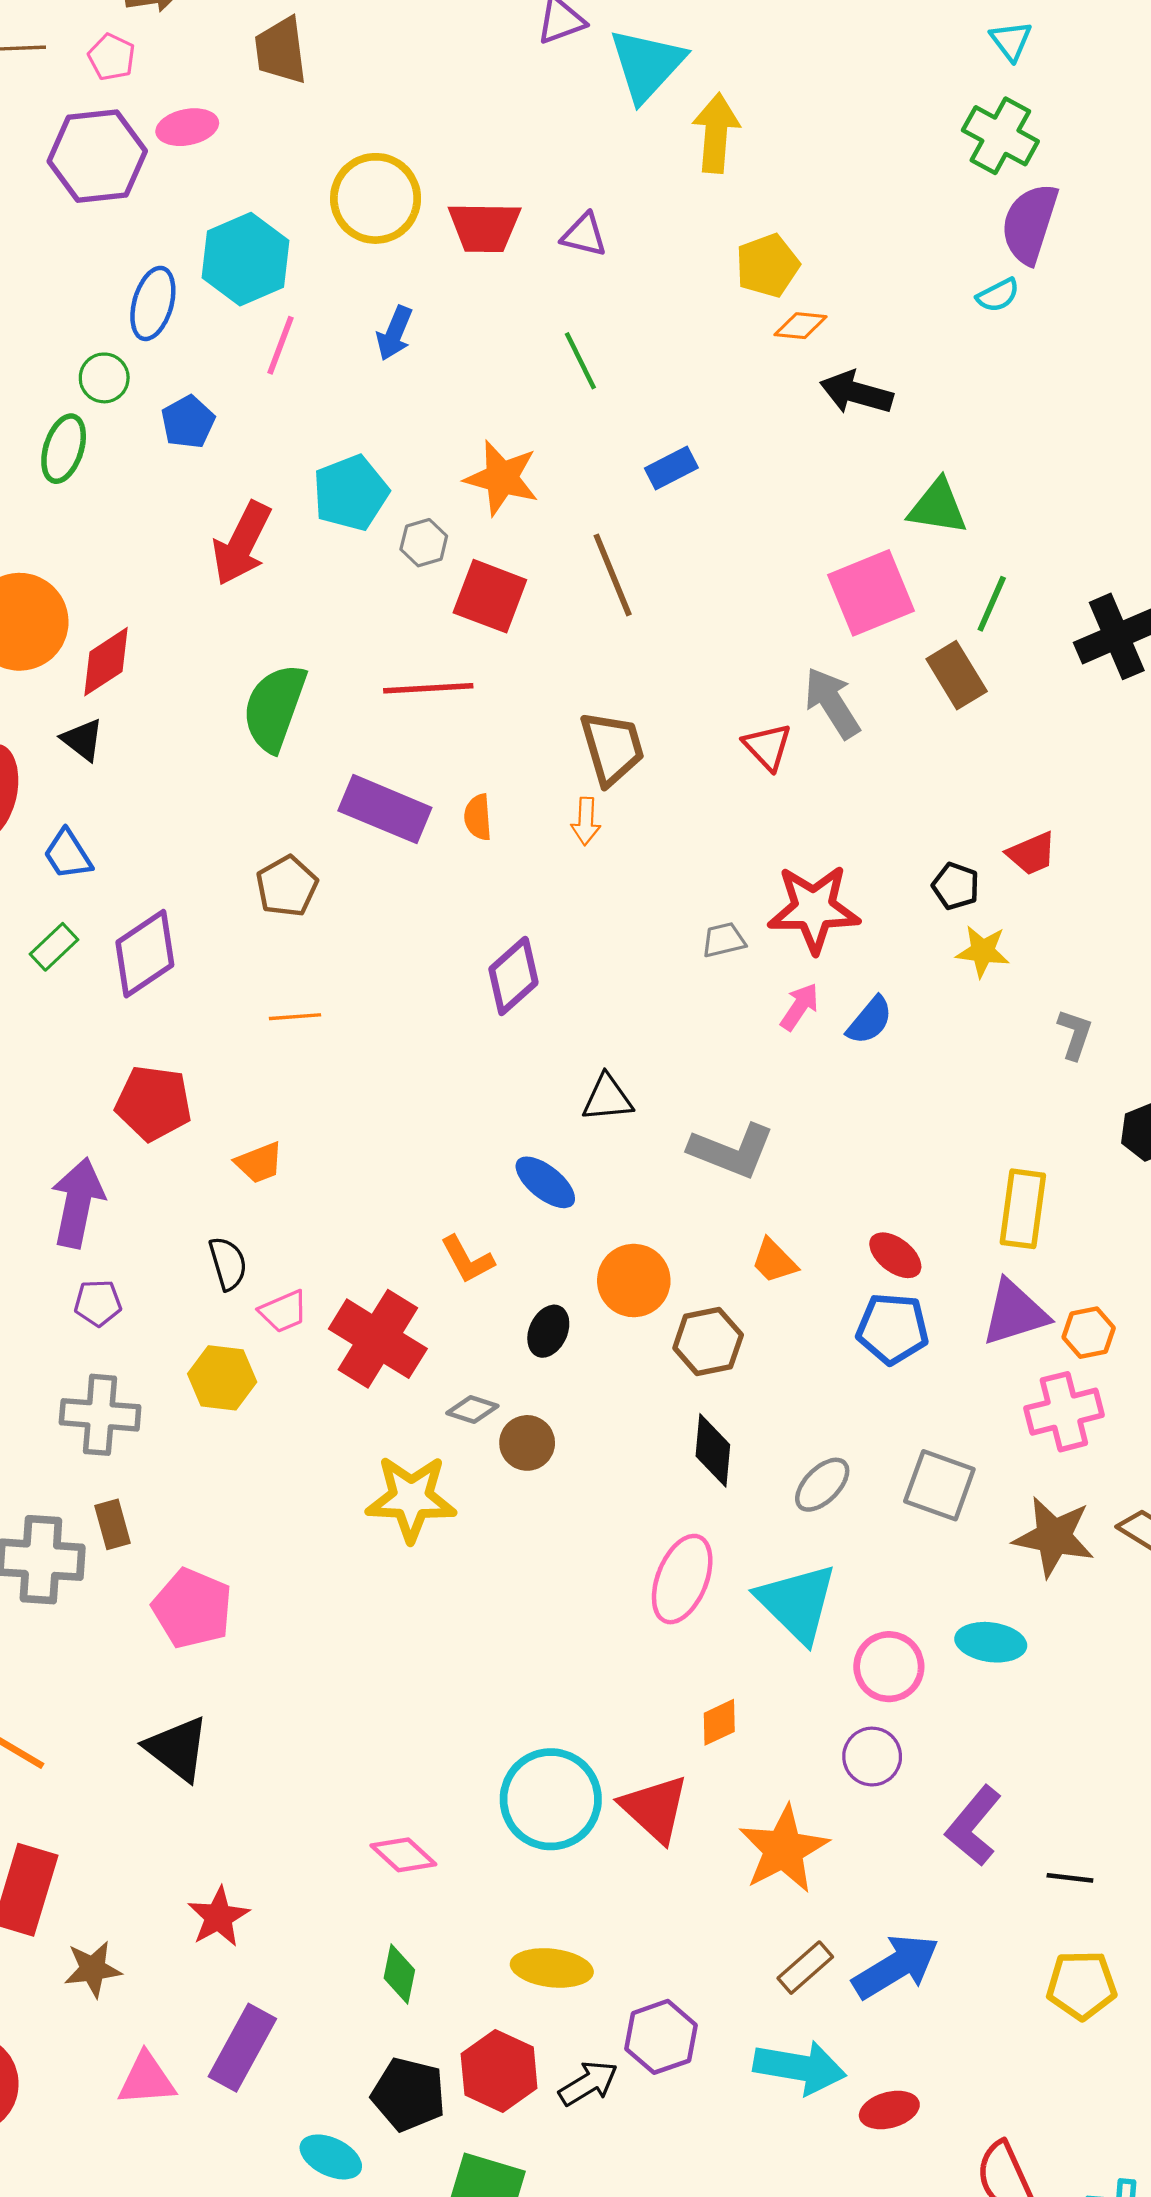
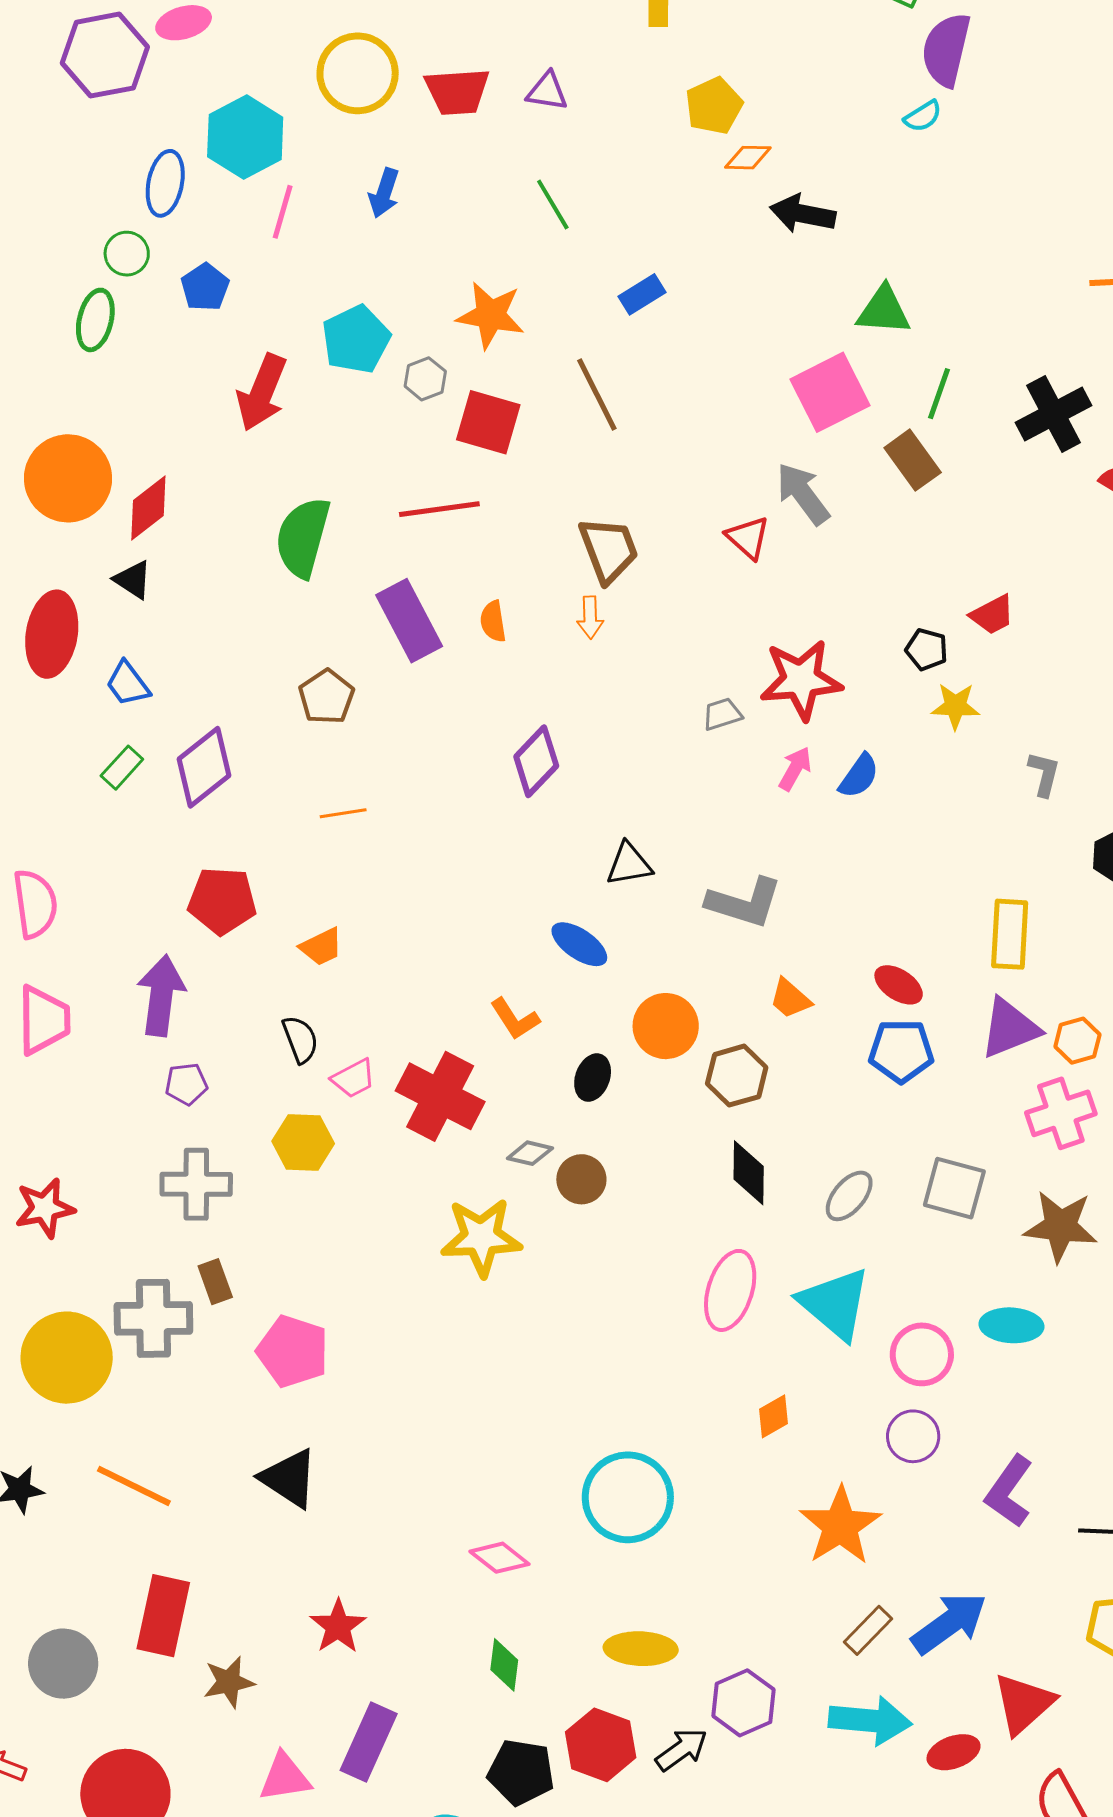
purple rectangle: (385, 809) -> (409, 621), turned 44
red triangle: (655, 1809) -> (1024, 1704), moved, turned 40

